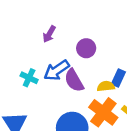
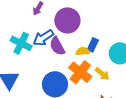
purple circle: (86, 48) -> (67, 20), size x1.6
cyan cross: (29, 78) -> (21, 43), size x1.5

